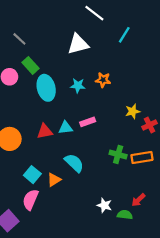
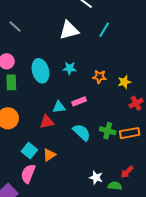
cyan line: (124, 35) -> (104, 30), moved
green rectangle: (31, 65) -> (11, 82), moved, turned 42
orange star: (103, 80) -> (99, 77), moved
yellow star: (133, 111) -> (124, 82), moved
red triangle: (45, 131) -> (47, 122), moved
cyan semicircle: (74, 163) -> (82, 132), moved

